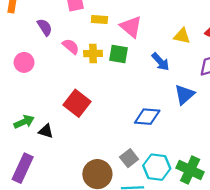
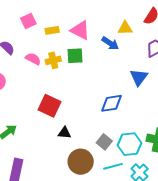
blue arrow: (160, 62) -> (110, 43), moved
black triangle: (46, 131) -> (64, 133), moved

